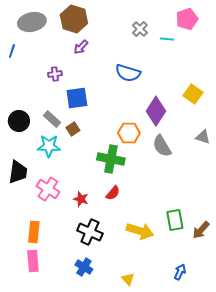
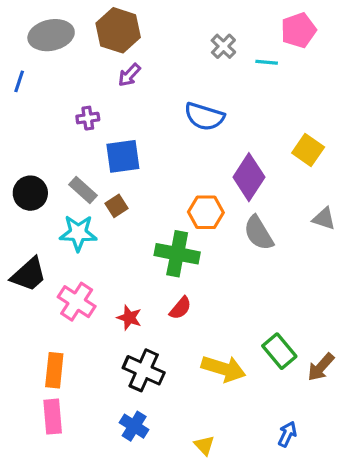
black trapezoid: (18, 172) -> (29, 274), turned 40
green rectangle: (175, 220) -> (279, 351), turned -30

